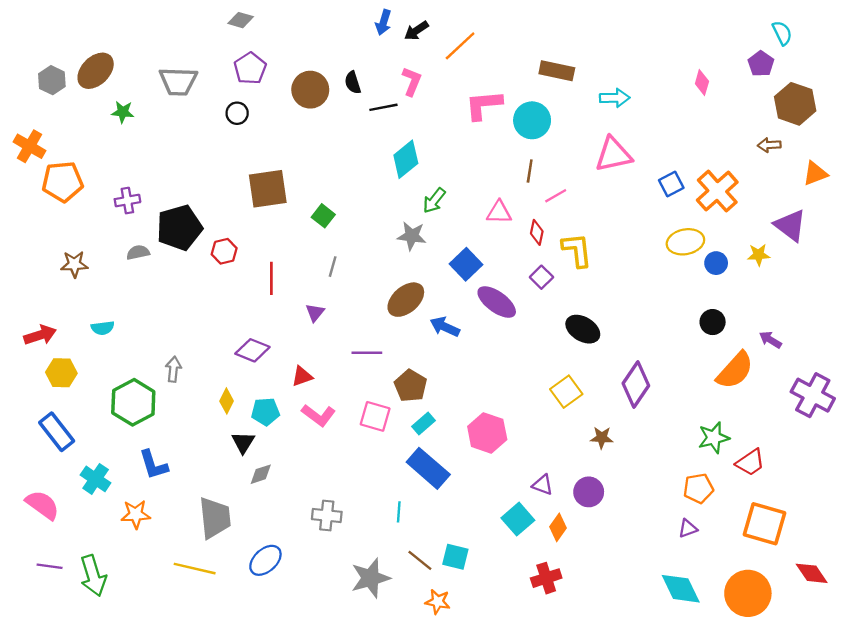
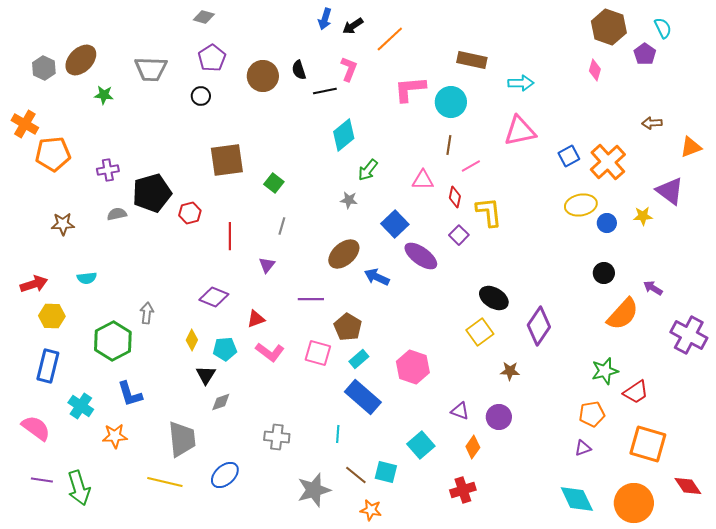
brown hexagon: (795, 104) -> (609, 27), moved
gray star: (412, 236) -> (349, 200), size x0.7
black ellipse: (583, 329) -> (494, 298), moved
blue rectangle: (57, 432) -> (48, 366), turned 52
cyan square: (518, 519) -> (421, 445), moved

